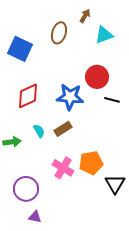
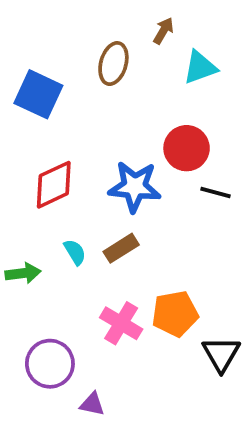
purple triangle: (35, 217) -> (92, 404), moved

